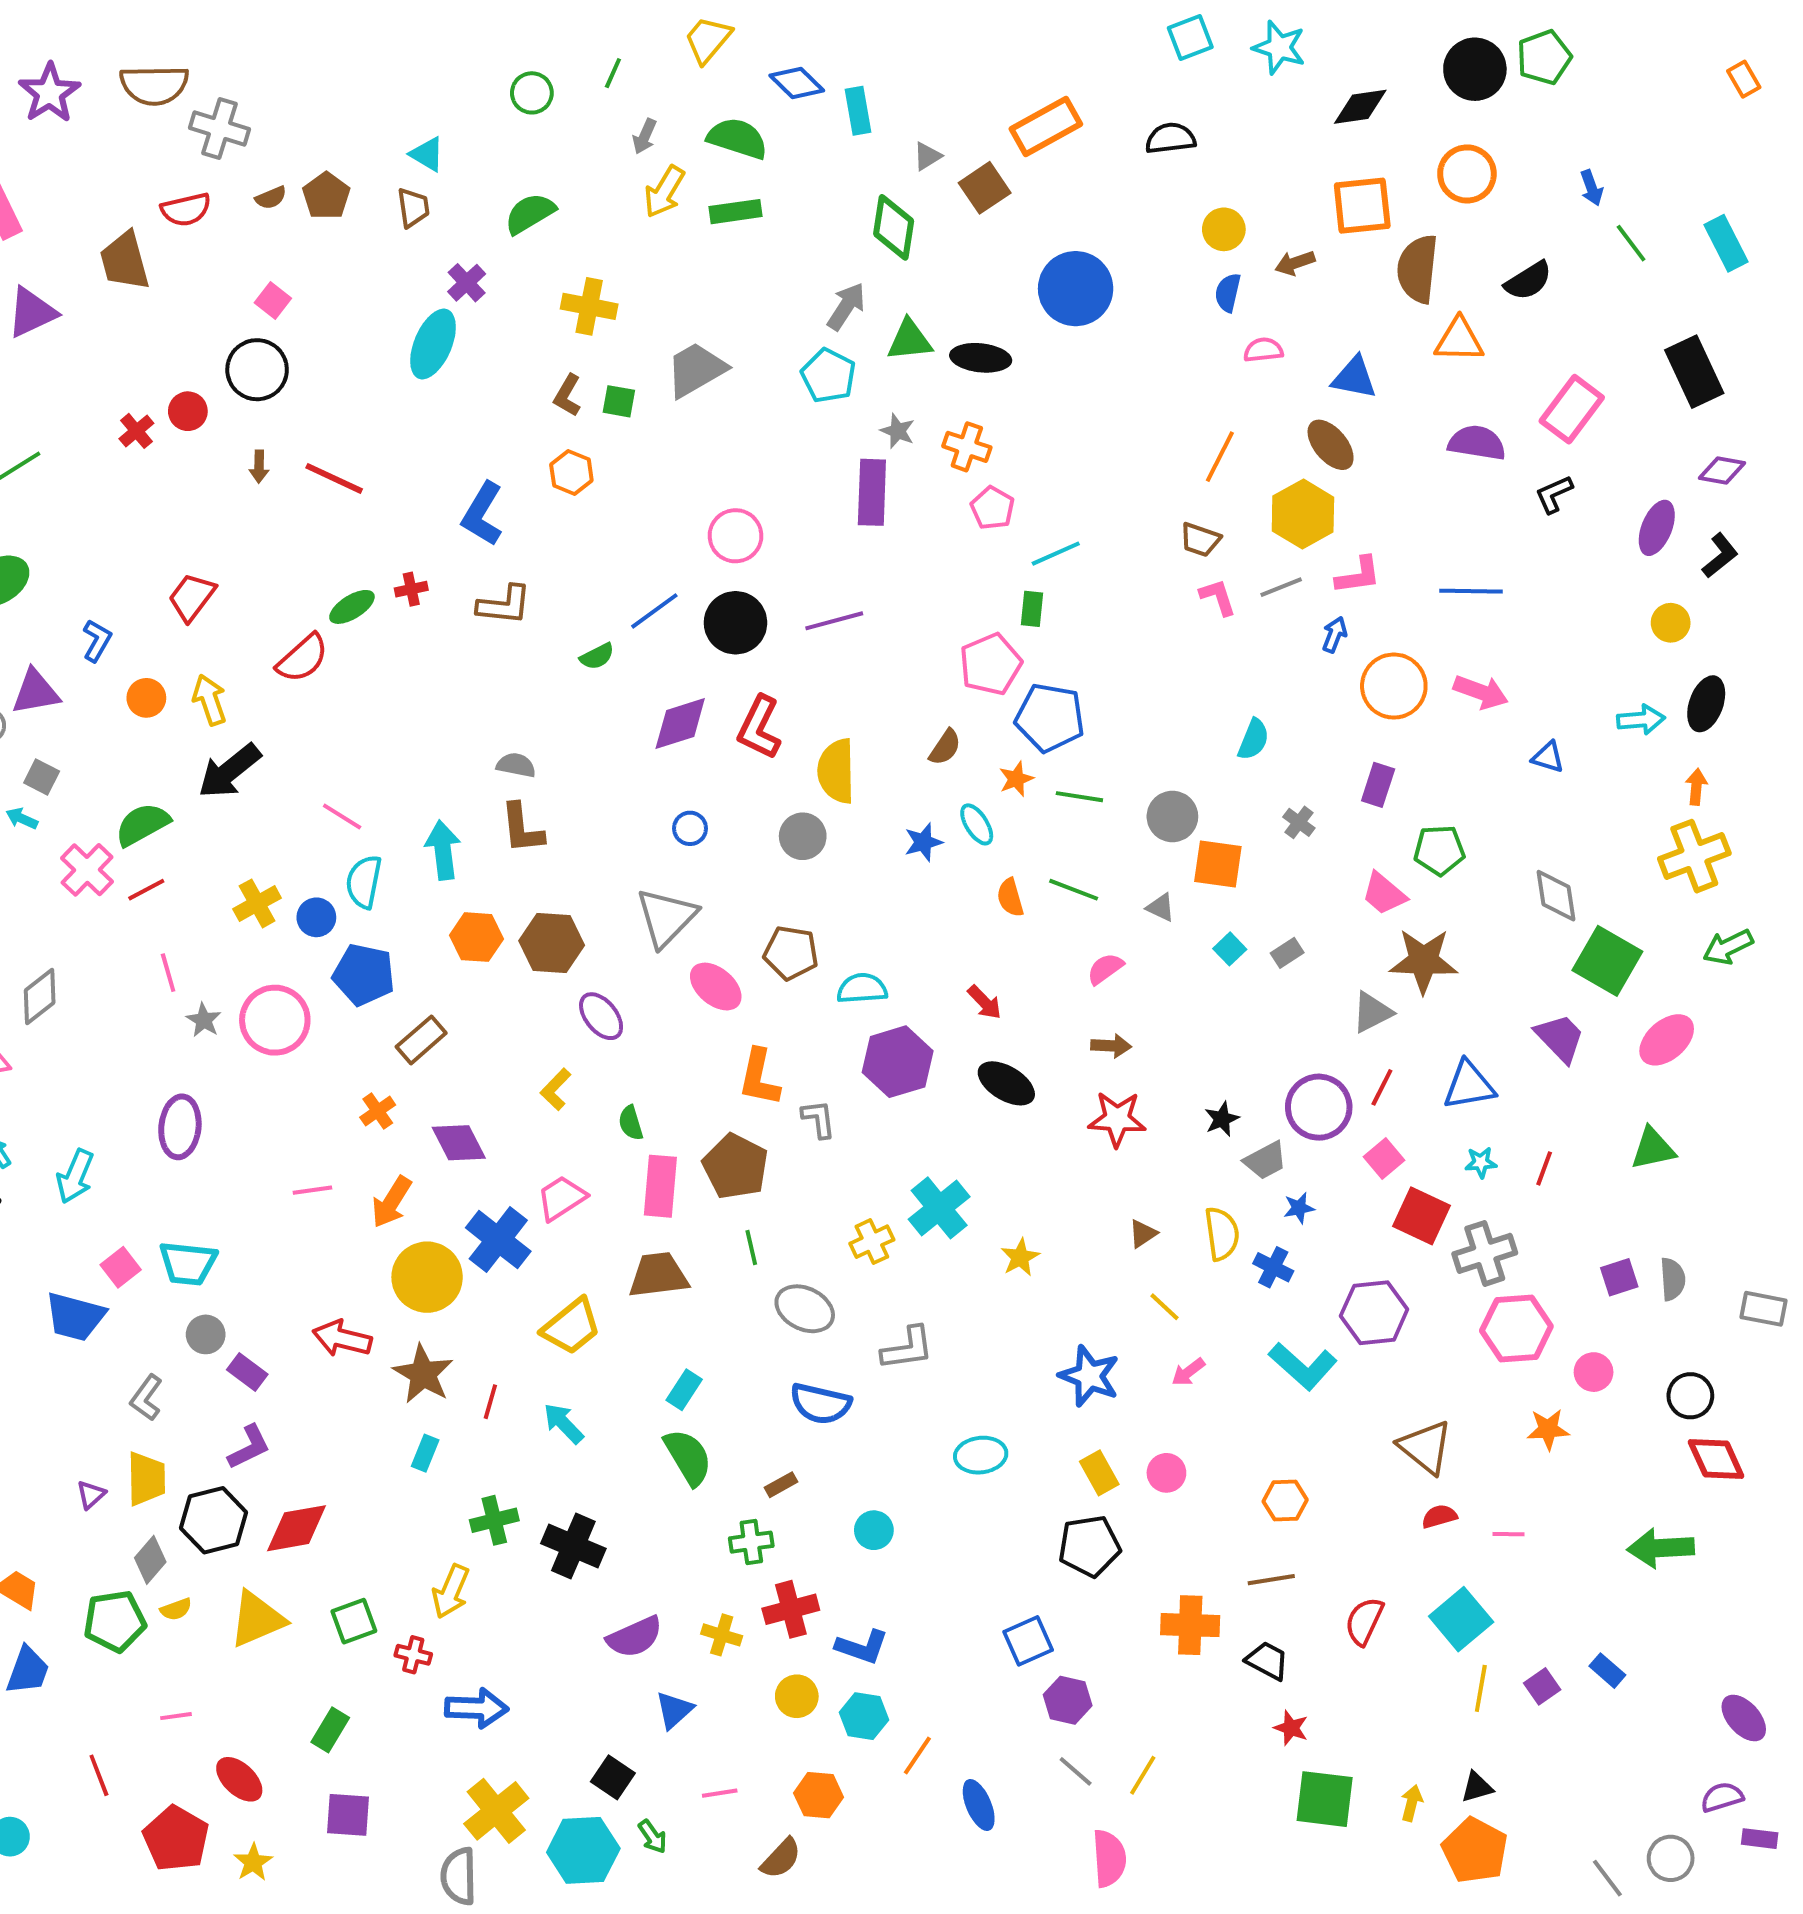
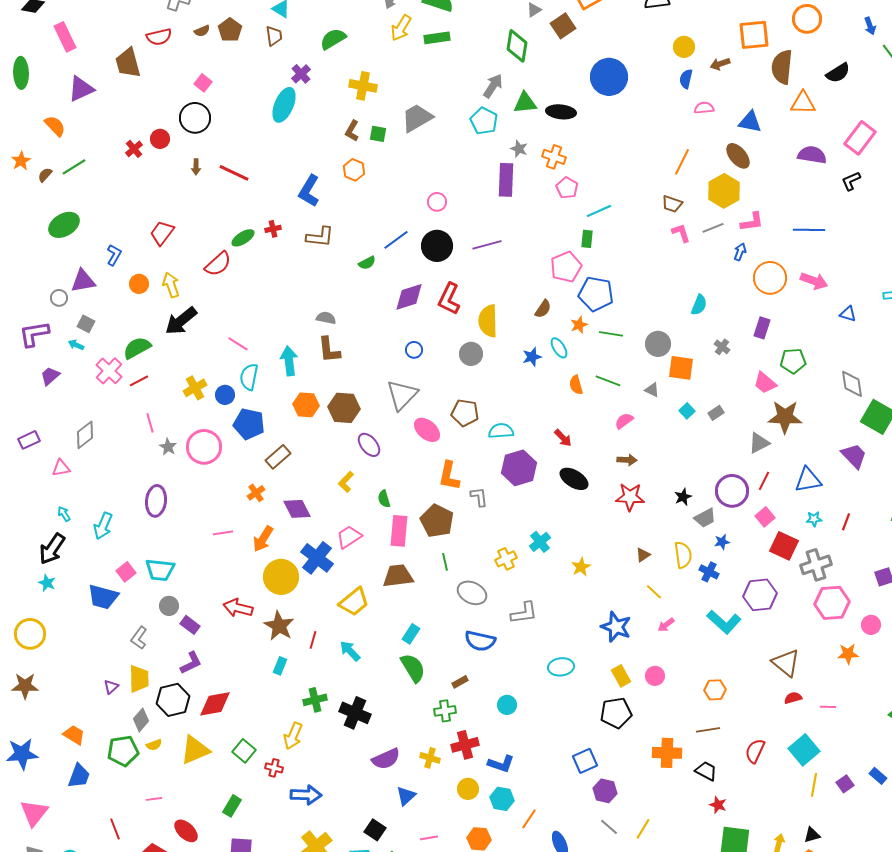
pink circle: (735, 536) -> (437, 202), size x0.7
cyan cross: (939, 1208) -> (540, 542), size x0.7
green square: (354, 1621) -> (244, 751), turned -30

